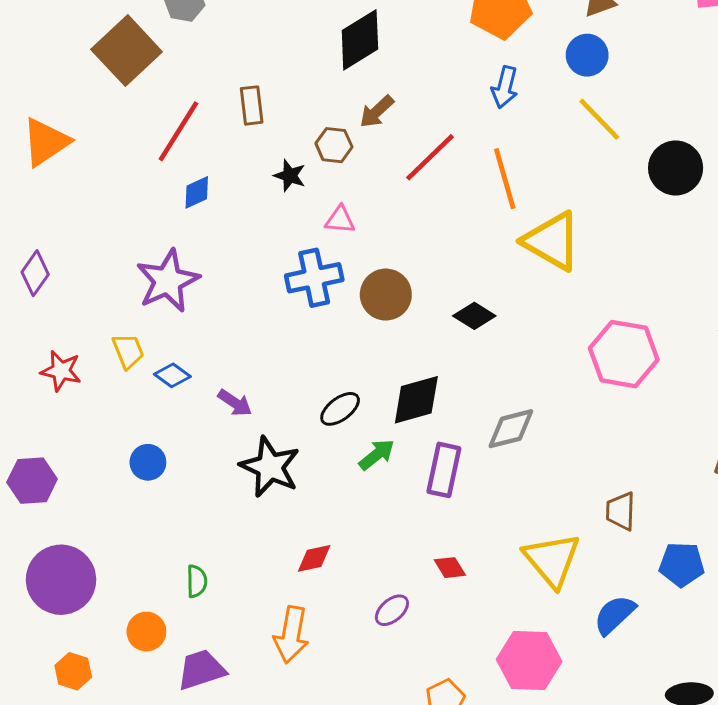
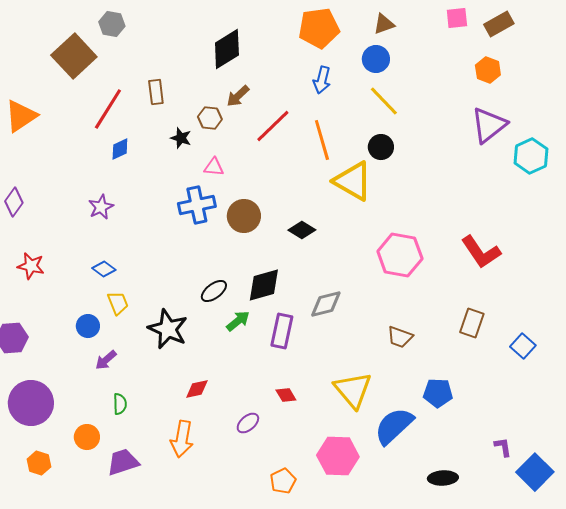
black circle: (676, 168) -> (381, 147), moved, size x0.7
purple star: (168, 281) -> (101, 207), size x0.6
yellow trapezoid: (128, 351) -> (118, 303), moved
purple arrow: (235, 403) -> (106, 360), moved, turned 105
brown trapezoid: (621, 511) -> (400, 337), moved, turned -72
blue semicircle: (615, 615) -> (394, 426), size x1.4

